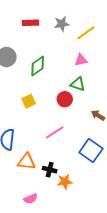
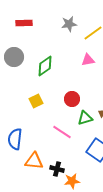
red rectangle: (31, 23) -> (24, 23), moved
green triangle: (78, 84) -> (85, 118), moved, turned -35
pink line: (55, 132) -> (62, 132), turned 66

